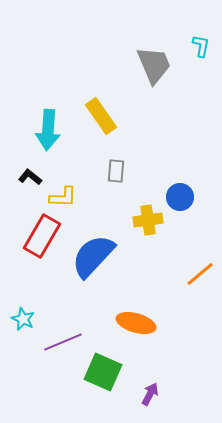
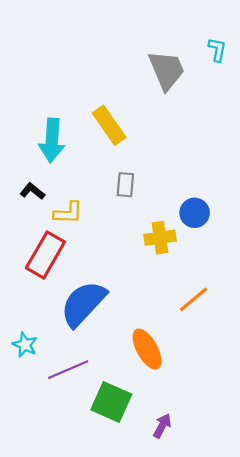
blue semicircle: (93, 256) -> (83, 304), moved
orange line: (200, 274) -> (194, 299), moved
orange ellipse: (136, 323) -> (147, 349), turned 45

